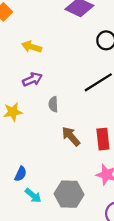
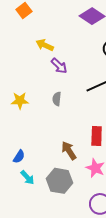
purple arrow: (32, 79) -> (59, 66), moved, turned 60
brown arrow: (71, 136) -> (69, 151), moved

